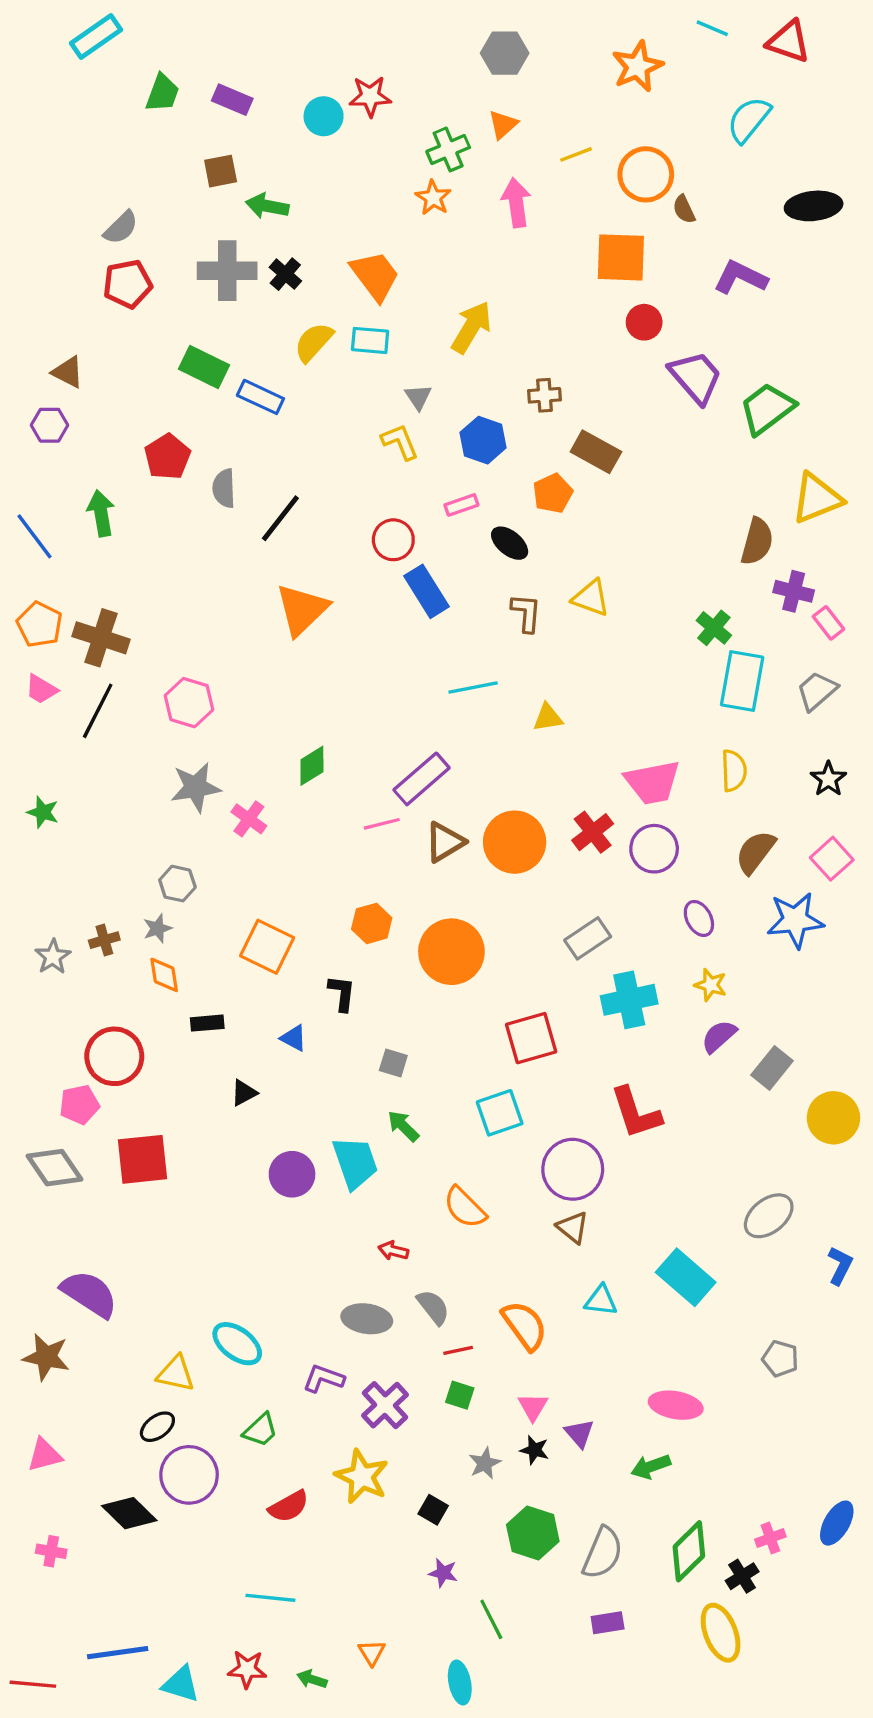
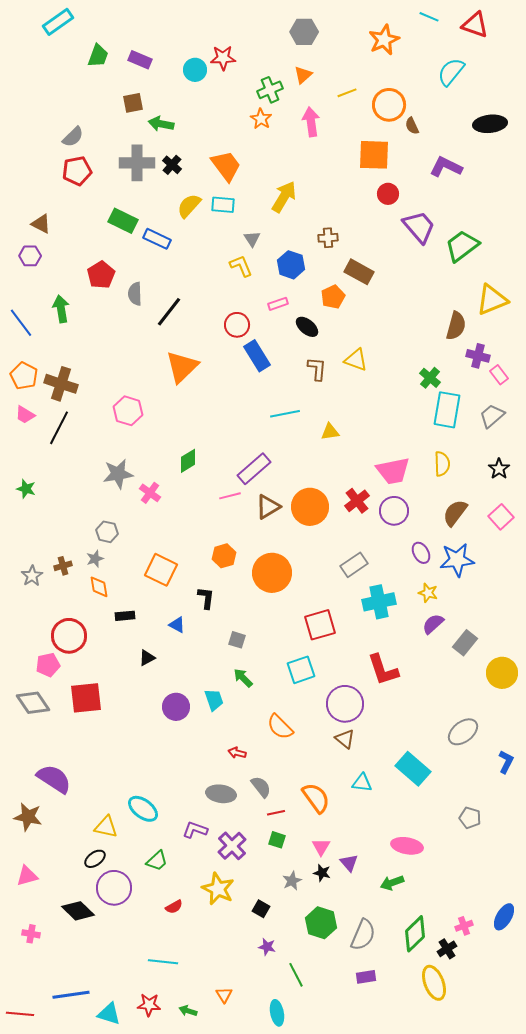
pink hexagon: (189, 703) -> (128, 411), moved
blue star: (795, 920) -> (457, 560), moved
cyan trapezoid: (355, 1163) -> (214, 700), size x0.7
red semicircle: (289, 1506) -> (174, 907), size x0.7

